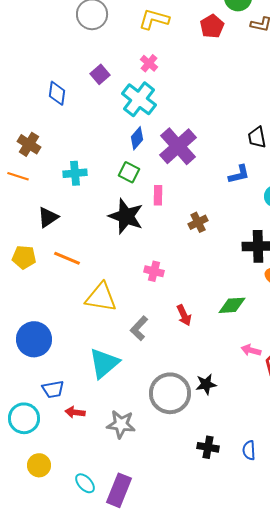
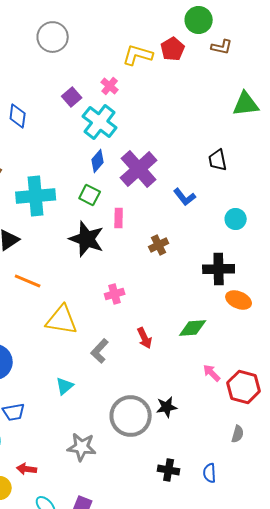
yellow L-shape: (154, 19) -> (138, 55), moved
purple square: (100, 74) -> (72, 97), moved
cyan cross: (75, 173) -> (36, 196), size x1.6
blue L-shape: (239, 174) -> (185, 197), moved, turned 65
pink cross: (154, 271) -> (115, 294), turned -30
pink arrow: (251, 350) -> (212, 373), turned 30
cyan triangle: (104, 363) -> (65, 386), size x0.6
red arrow: (75, 412) -> (27, 469), moved

